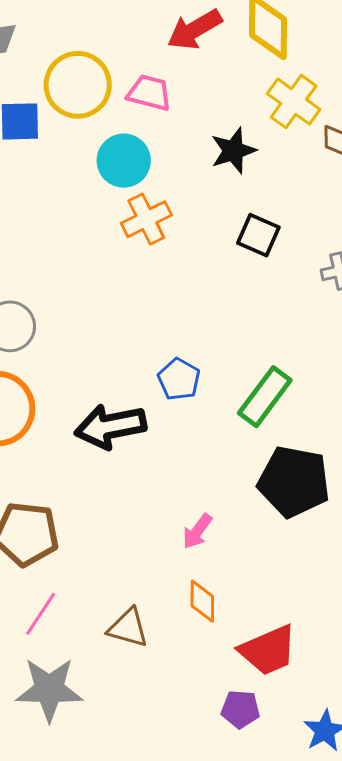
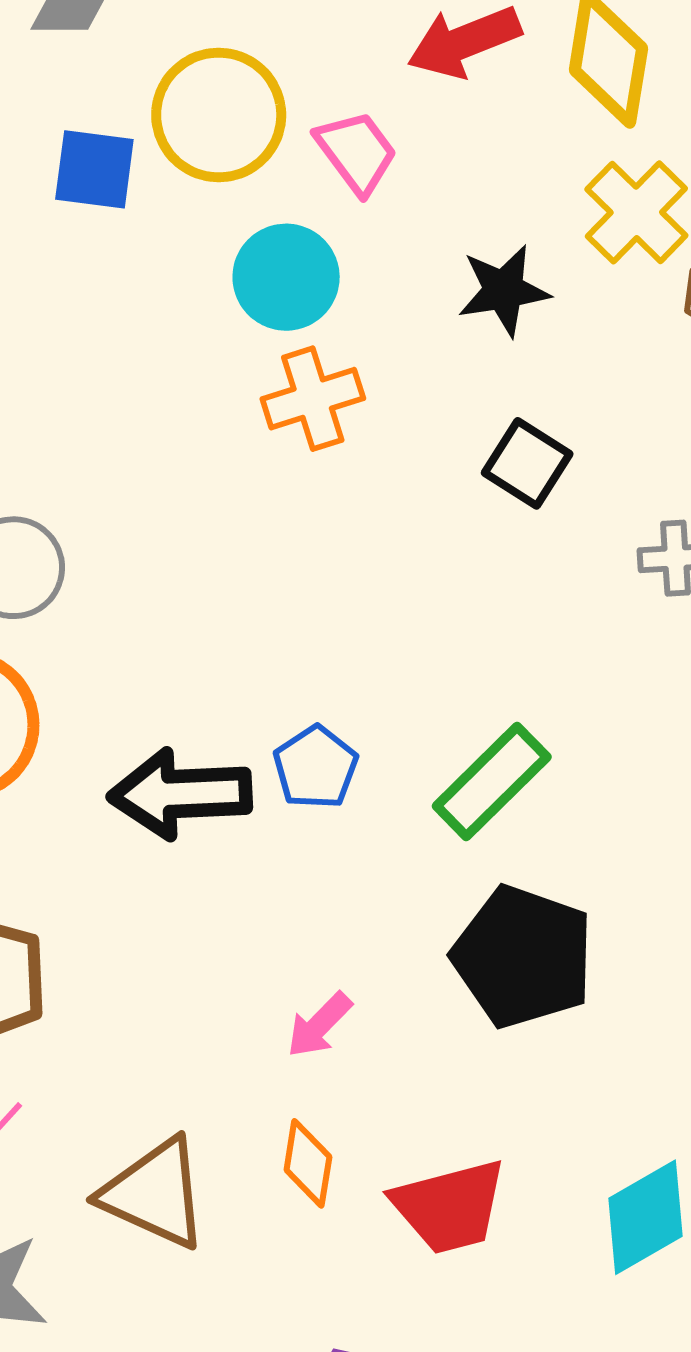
pink trapezoid: (149, 93) -> (356, 152), turned 30
blue pentagon: (179, 379) -> (316, 767), moved
brown triangle: (128, 628) -> (155, 1193), size x1.4
red trapezoid: (268, 650) -> (450, 1207), moved

